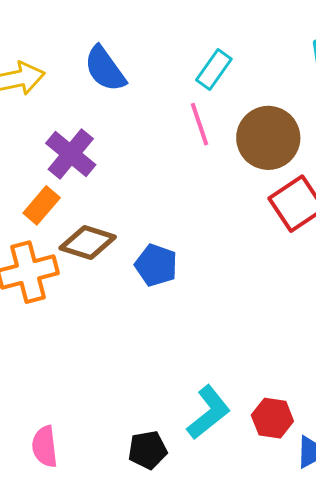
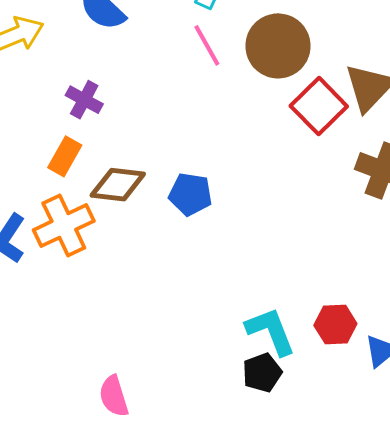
purple cross: (71, 154) -> (84, 100), size x0.7
cyan L-shape: (209, 412) -> (271, 331), turned -62
black pentagon: (148, 450) -> (262, 373), moved

